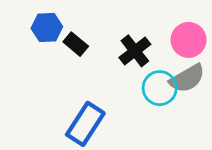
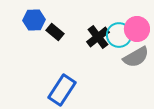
cyan circle: (160, 88) -> (119, 35), moved

